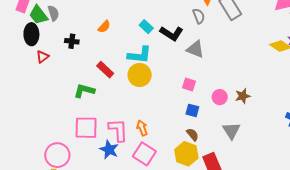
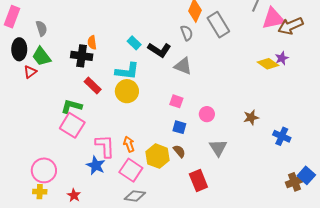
green trapezoid: (38, 15) -> (42, 56), moved
orange semicircle: (104, 27) -> (92, 42), turned 128
black cross: (72, 41) -> (82, 56), moved, size x1.5
brown star: (243, 96) -> (251, 117), moved
pink square: (86, 128) -> (72, 125), moved, turned 30
yellow hexagon: (186, 154) -> (157, 156), moved

